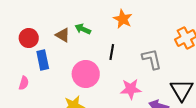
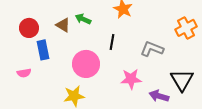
gray L-shape: (152, 59) -> (152, 49), turned -55
pink semicircle: (24, 83) -> (24, 73), turned 64

